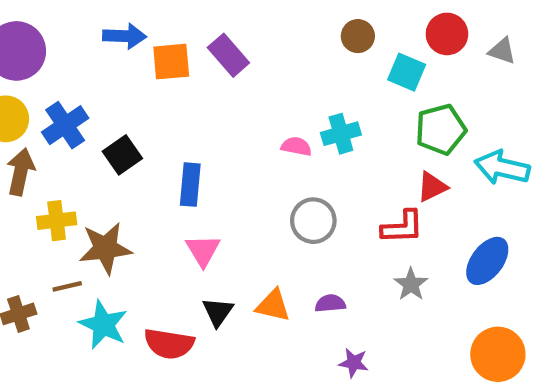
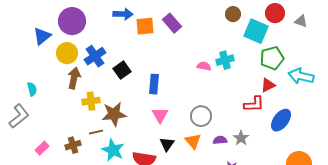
cyan square: (407, 72) -> (256, 31), size x1.4
gray circle: (313, 221) -> (201, 116), moved
blue ellipse: (487, 261) -> (281, 120), moved
gray star: (411, 284) -> (241, 138), moved
orange triangle: (273, 305) -> (193, 141), turned 36

